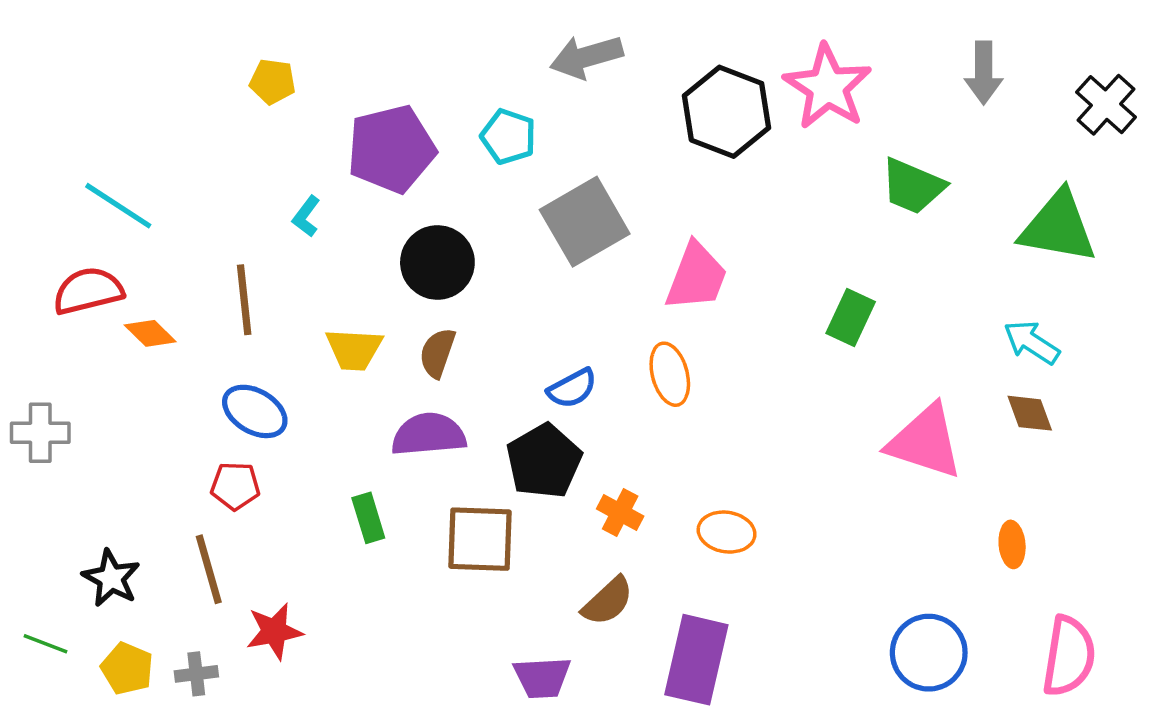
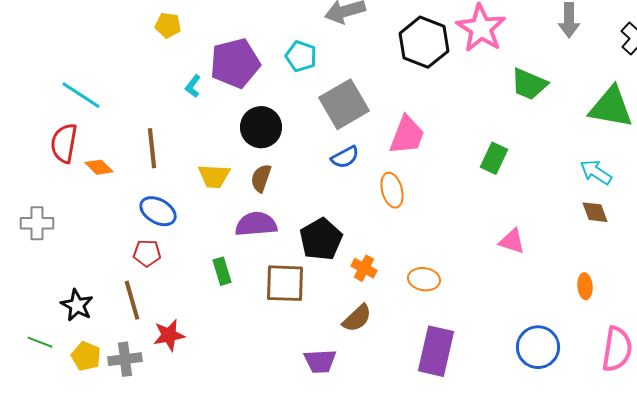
cyan L-shape: (306, 216) -> (193, 86), moved
red semicircle: (88, 291) -> (64, 143), turned -66
blue semicircle: (572, 388) -> (345, 157), moved
pink triangle: (925, 442) -> (512, 241), moved, size x0.6
purple rectangle: (696, 660) -> (436, 351), moved
gray cross: (196, 674) -> (125, 359), size x1.4

